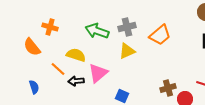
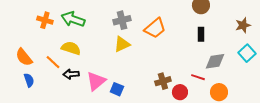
green arrow: (97, 31) -> (73, 19), moved
orange semicircle: (32, 47) -> (24, 57), moved
pink triangle: (98, 73) -> (96, 81), moved

